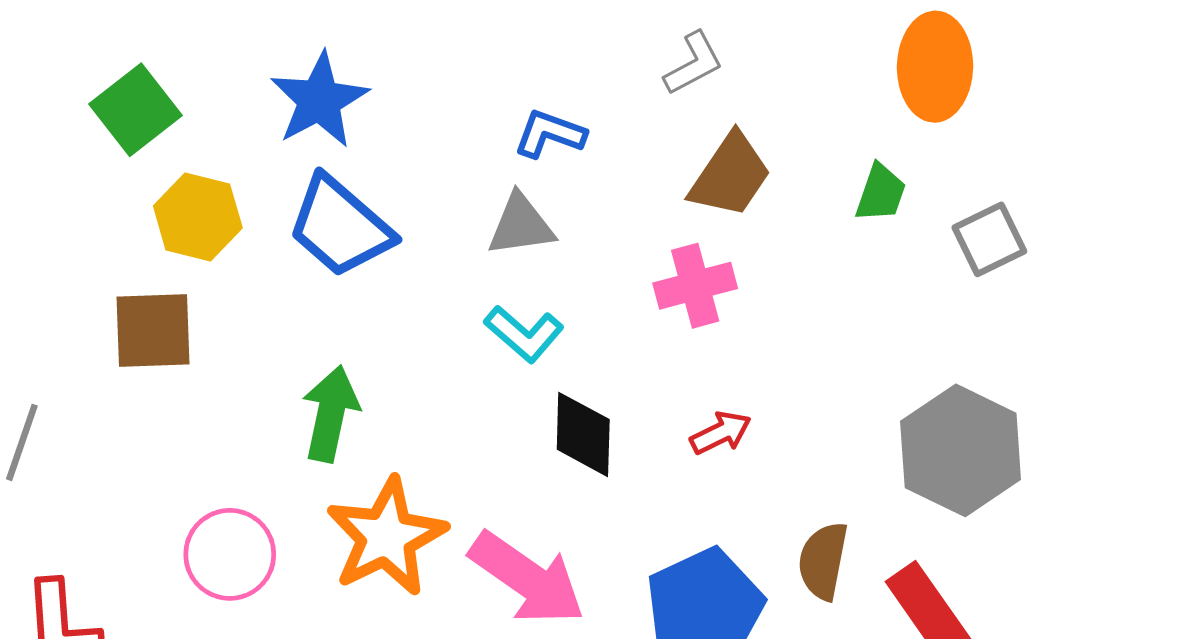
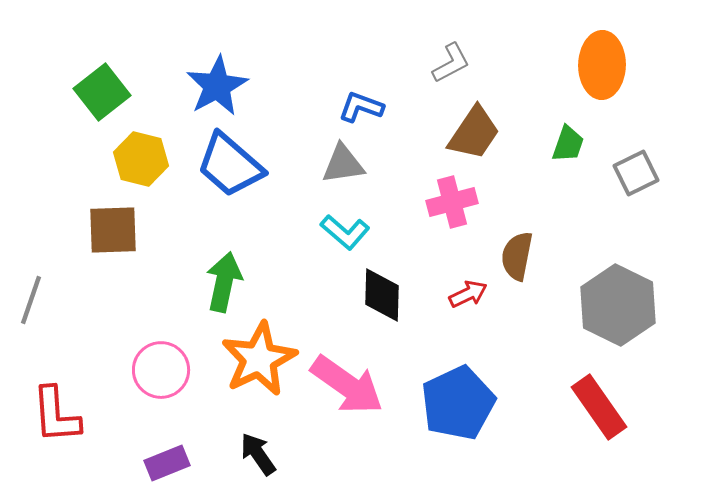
brown semicircle: (823, 561) -> (517, 256), moved

